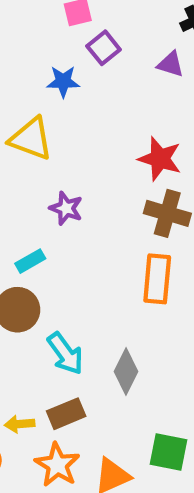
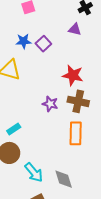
purple square: (104, 48) -> (43, 44), moved
purple star: (66, 208) -> (50, 104), moved
gray diamond: (126, 371) -> (64, 179), turned -40

